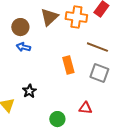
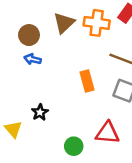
red triangle: (85, 108) -> (108, 133), size x1.5

